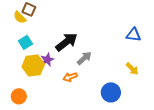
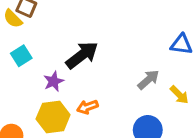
gray arrow: (84, 58) -> (148, 80), moved
yellow hexagon: (33, 66) -> (53, 117), moved

